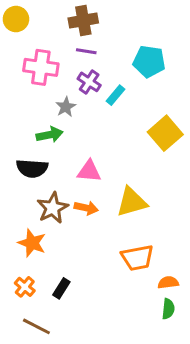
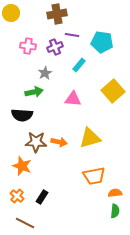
purple line: (86, 51) -> (72, 35), moved
pink cross: (41, 67) -> (28, 46), size x0.7
purple cross: (89, 82) -> (55, 47), moved, turned 35
pink triangle: (89, 171) -> (73, 99), moved
brown star: (53, 208) -> (36, 142), turned 30

